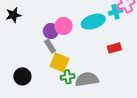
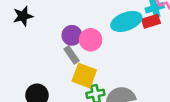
pink circle: (64, 26) -> (91, 40), moved
red rectangle: (114, 48) -> (151, 21), moved

